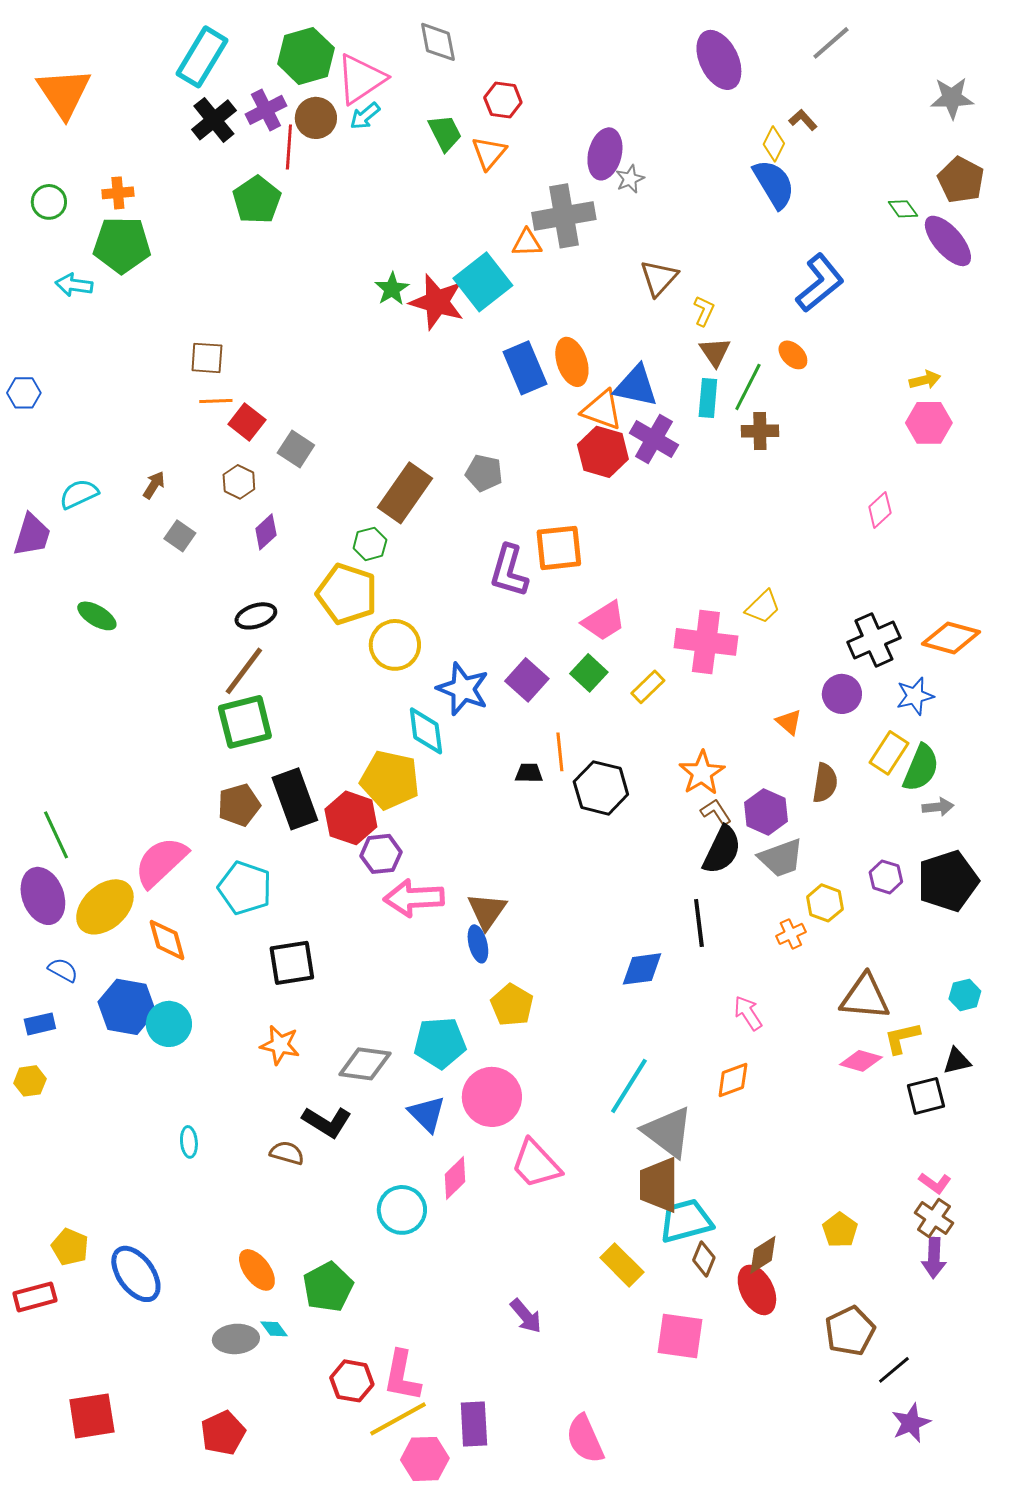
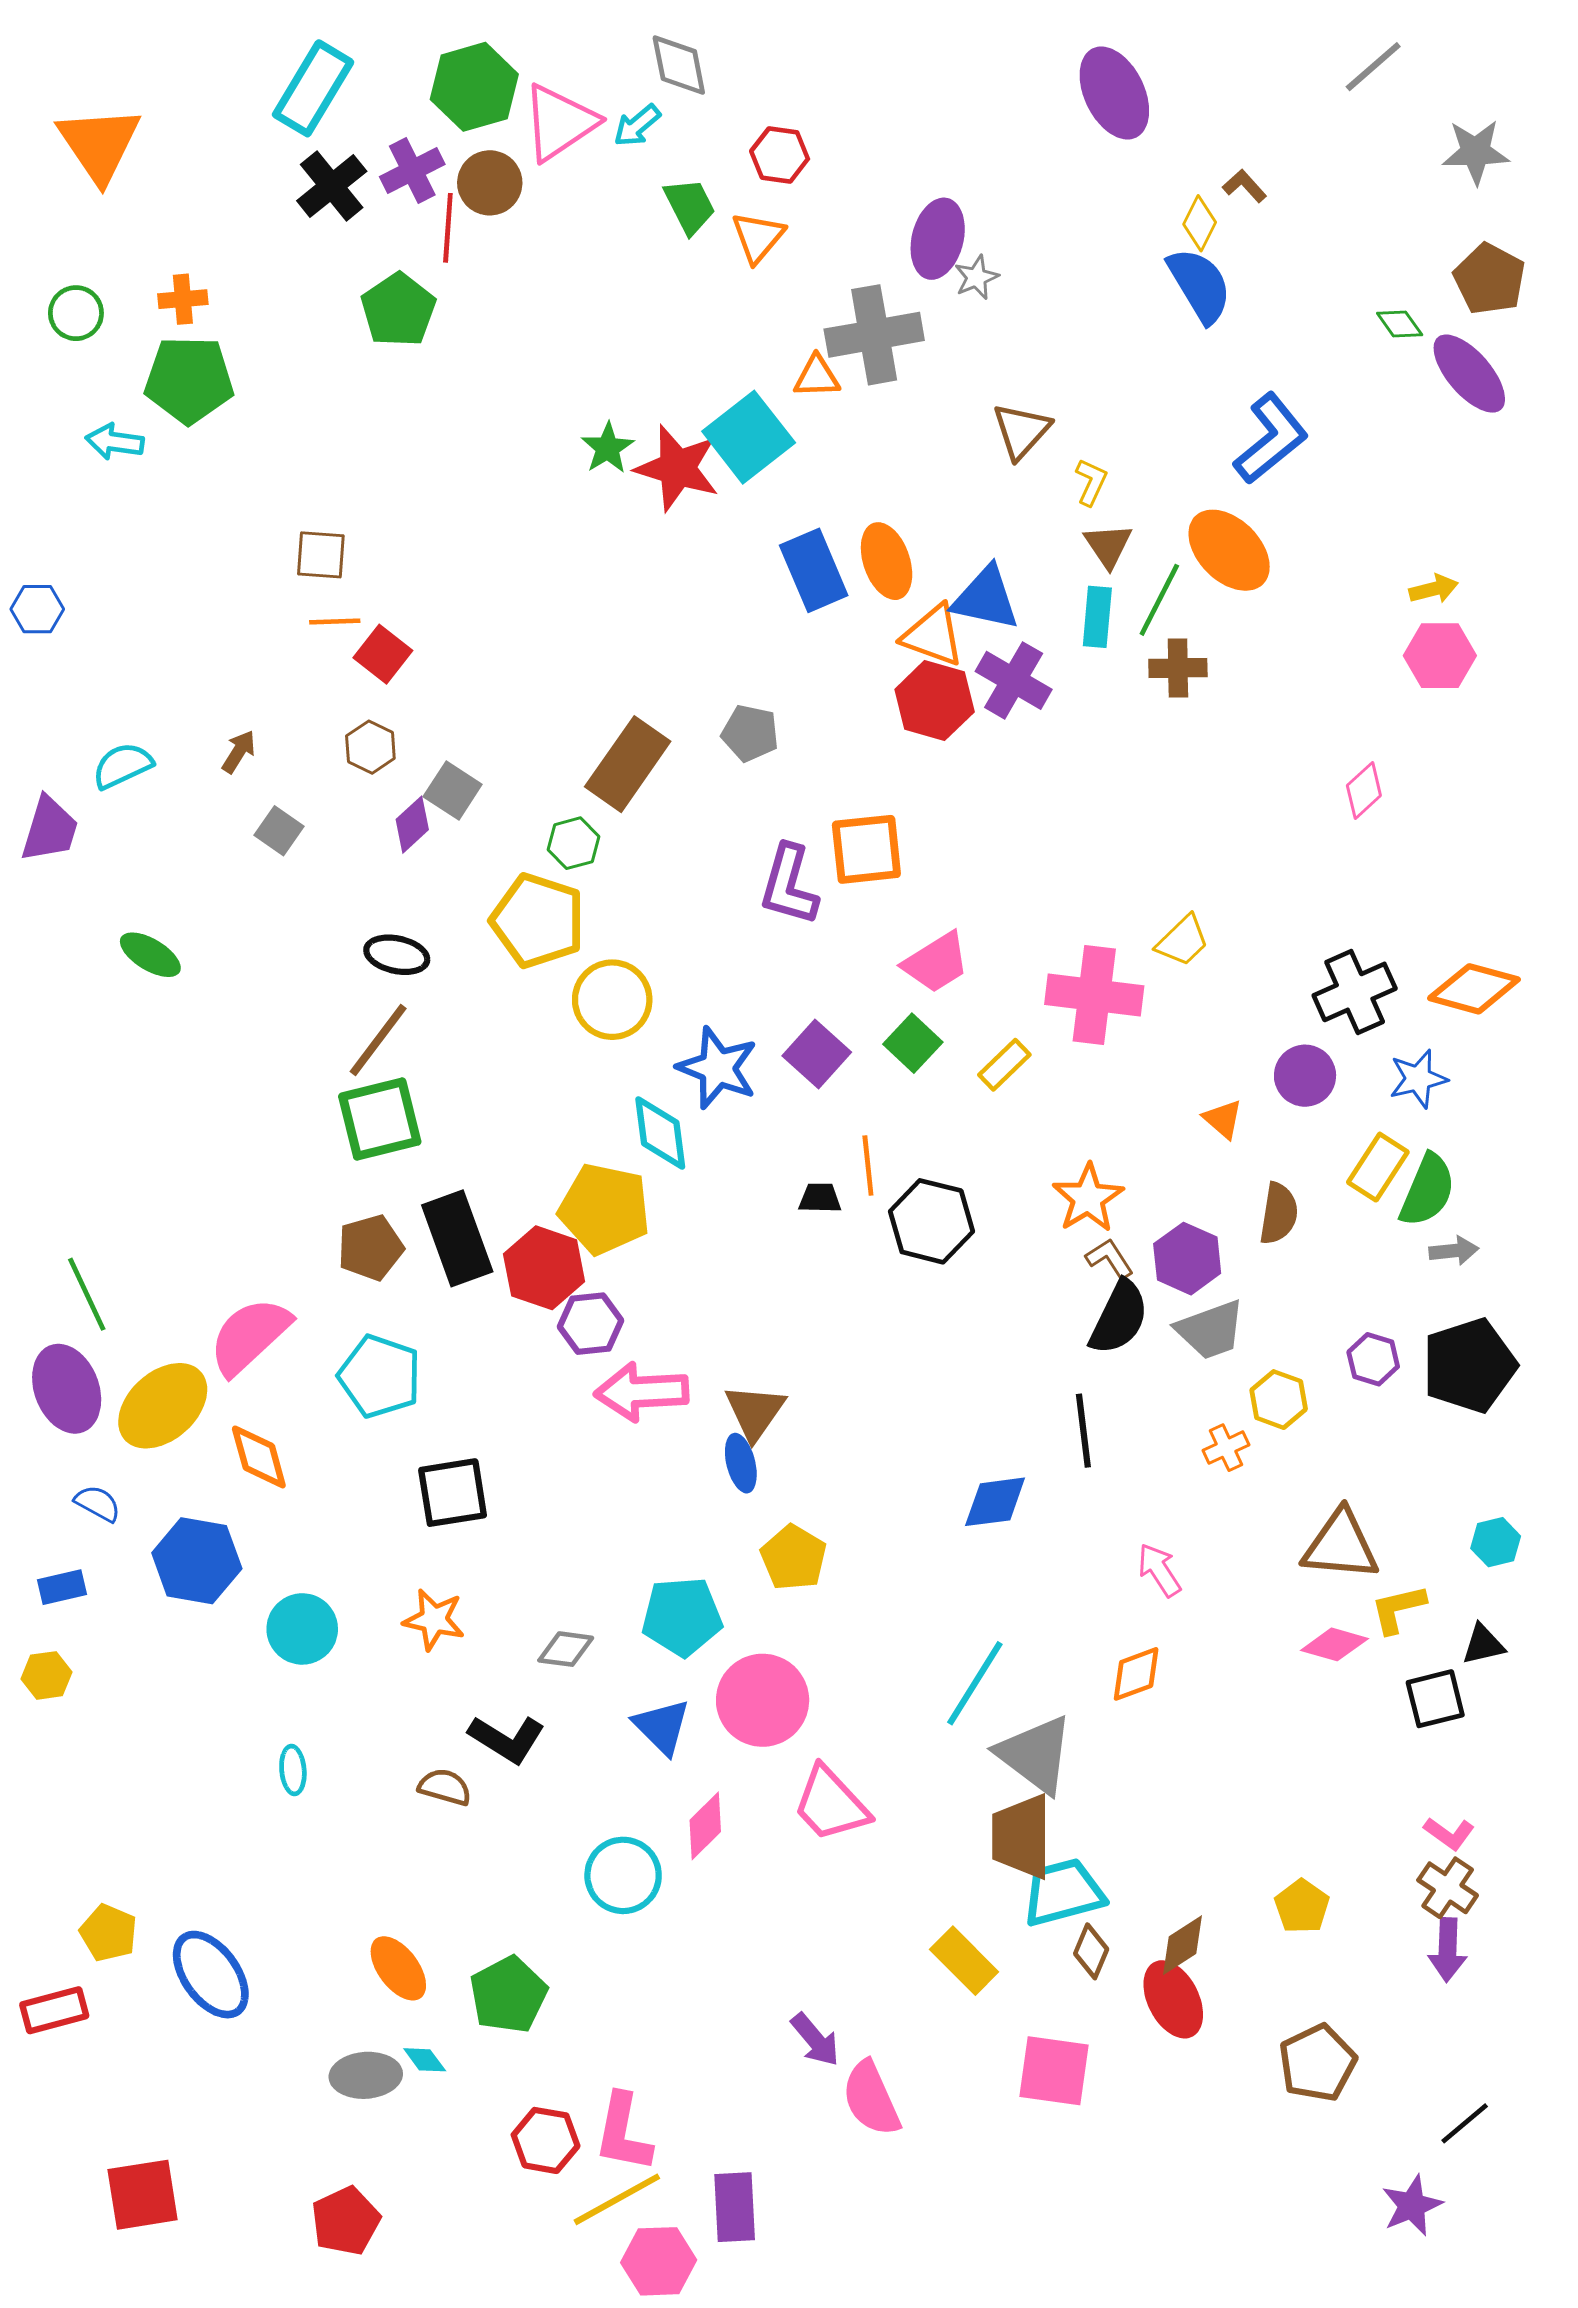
gray line: (831, 43) -> (1373, 67), moved
cyan arrow: (365, 116) -> (637, 126), moved
orange ellipse: (793, 355) -> (1229, 550), size x1.8
gray square: (296, 449) -> (453, 790), moved
black ellipse: (256, 616) -> (397, 955), turned 30
cyan circle: (169, 1024) -> (302, 1629), moved
gray diamond: (365, 1064) -> (566, 1649), size x0.7
black line: (894, 1370) -> (1465, 2123), moved
pink semicircle: (585, 1439) -> (871, 2099), moved

